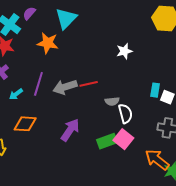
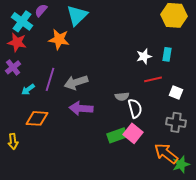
white star: (124, 51) -> (144, 56), moved
red line: (89, 84) -> (153, 79), moved
cyan rectangle: (155, 90) -> (167, 54), moved
purple arrow: (70, 130) -> (81, 108), moved, turned -120

